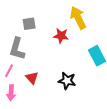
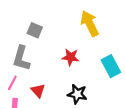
gray square: (29, 24) -> (35, 30), turned 32
red star: (61, 36) -> (71, 57), moved

